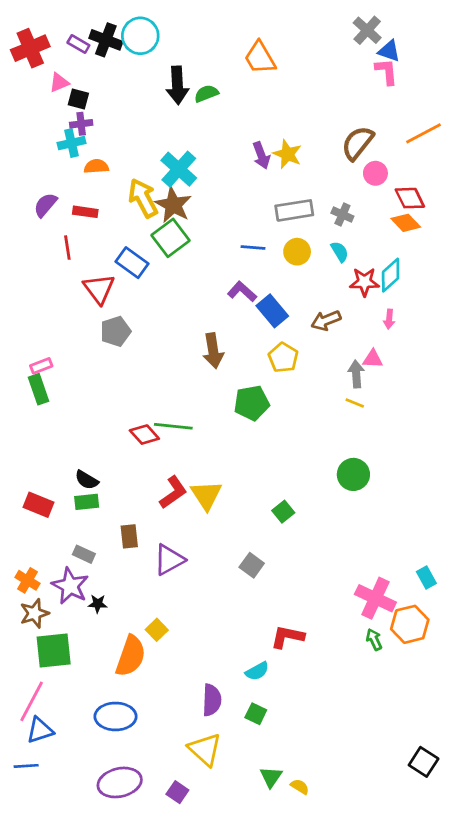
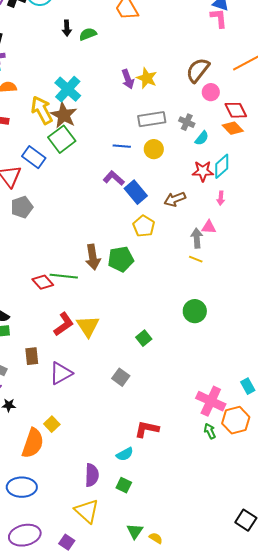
black arrow: (177, 85) -> (67, 28), size x0.6
cyan semicircle: (340, 252) -> (202, 138), moved, turned 70
brown arrow: (213, 351) -> (93, 257), moved

